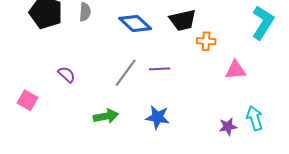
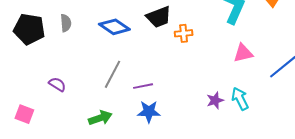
purple line: (160, 69) -> (143, 86), moved
pink triangle: (236, 70) -> (243, 53), moved
purple star: (228, 127) -> (215, 100), moved

